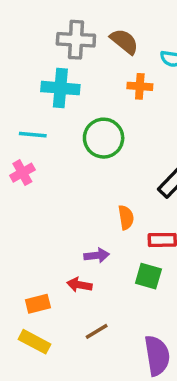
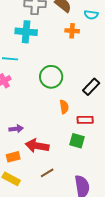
green circle: (104, 138) -> (51, 77), moved
purple arrow: (97, 255) -> (16, 129), moved
red arrow: (79, 285) -> (37, 146), size x1.6

